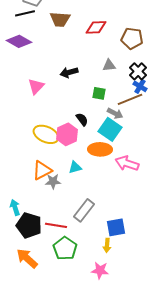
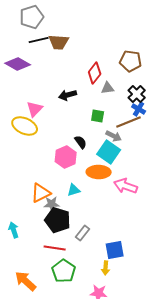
black line: (25, 13) -> (39, 40), moved
red diamond: (96, 27) -> (95, 73), moved, turned -50
yellow ellipse: (46, 134) -> (25, 126), moved
gray rectangle: (84, 210) -> (83, 233), size x0.7
black pentagon: (29, 225) -> (58, 220), moved

